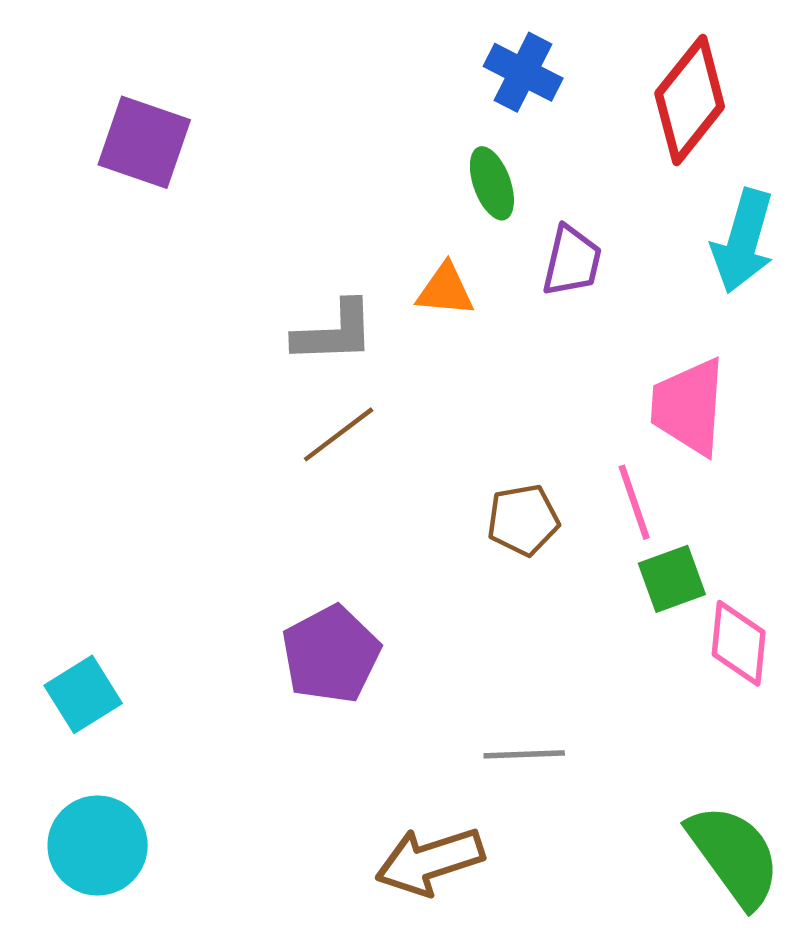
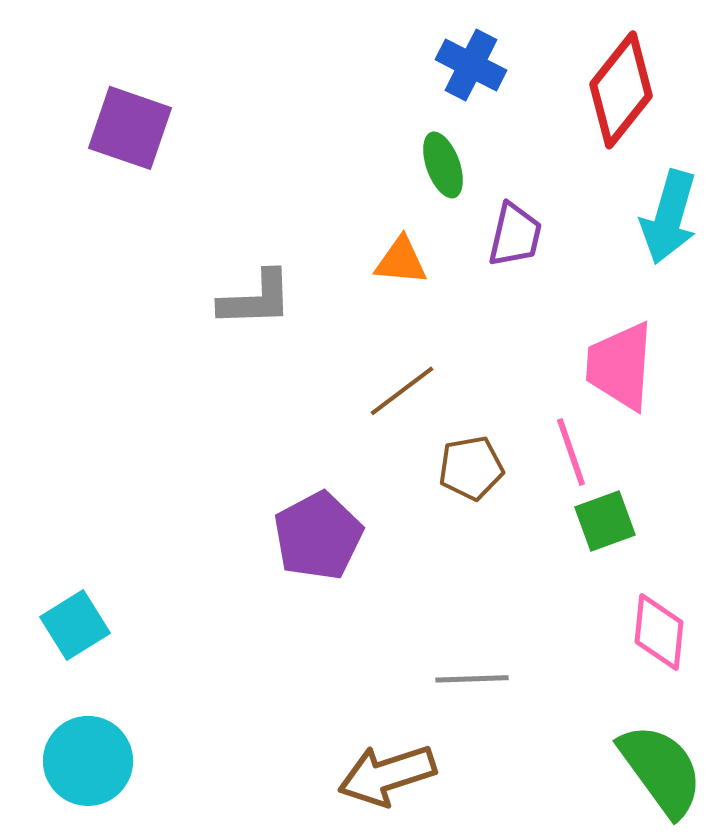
gray L-shape: (334, 332) -> (256, 299), moved
brown line: (339, 434) -> (402, 391), moved
pink diamond: (739, 643) -> (659, 632), moved
purple pentagon: (331, 654) -> (318, 536), moved

